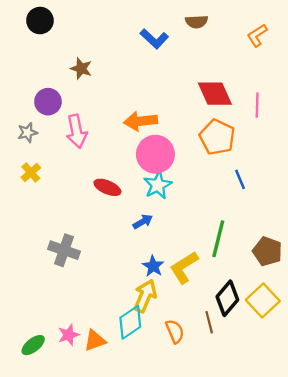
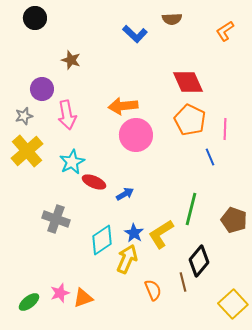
pink line: (257, 105) -> (225, 129), moved
yellow cross: (31, 173) -> (27, 151), size x1.8
cyan star: (158, 185) -> (72, 162), moved
red ellipse: (107, 187) -> (94, 182), moved
yellow square: (263, 300) -> (233, 304), moved
cyan diamond: (130, 322) -> (102, 240), moved

